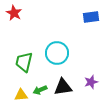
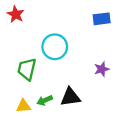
cyan circle: (57, 53) -> (55, 47), moved
purple star: (91, 82) -> (102, 69), moved

